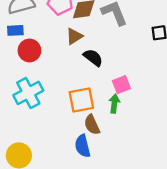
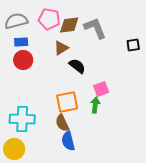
blue rectangle: (15, 30) -> (21, 42), moved
cyan cross: (28, 93) -> (22, 119), moved, turned 30
brown semicircle: (92, 125) -> (62, 123), moved

